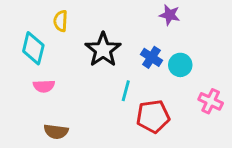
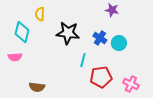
black star: (103, 50) -> (68, 33), turned -30
pink semicircle: (44, 86) -> (15, 57), moved
pink cross: (211, 101) -> (131, 84), moved

